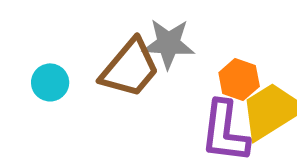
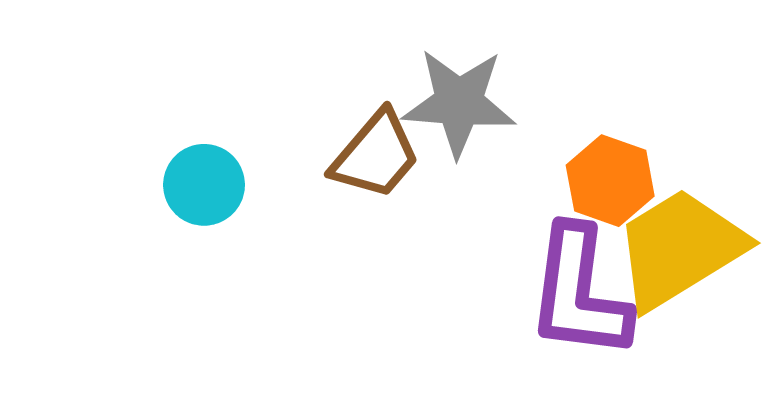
brown trapezoid: (130, 68) -> (376, 155), size x0.7

